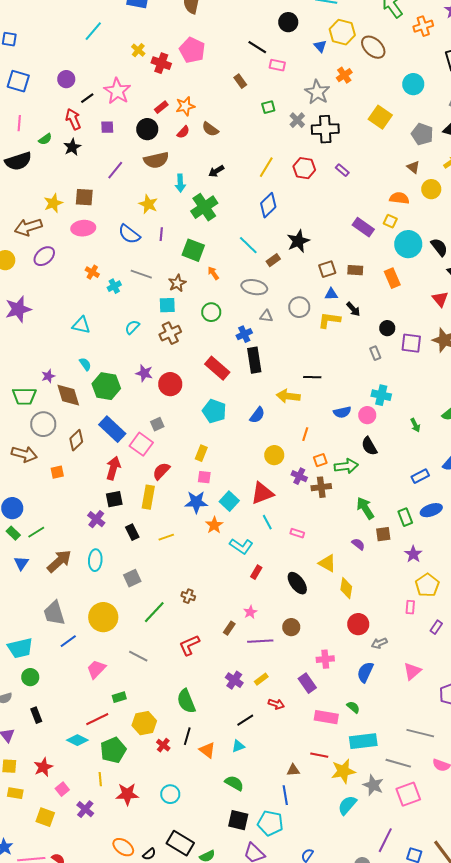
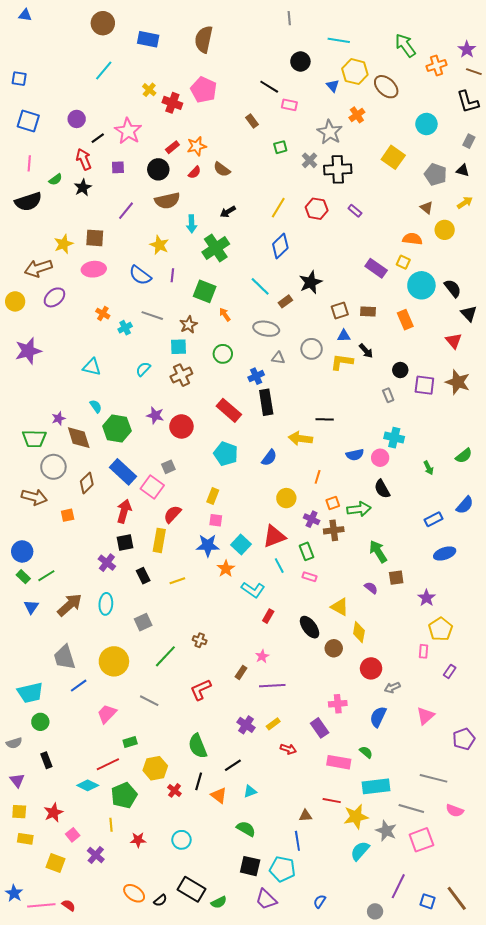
green rectangle: (405, 517) -> (306, 551), moved
brown circle: (291, 627) -> (334, 648), moved
black line: (245, 720) -> (233, 765), moved
red star: (127, 794) -> (138, 840), size x0.7

